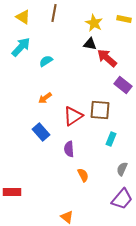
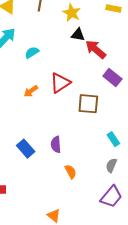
yellow star: (94, 23) -> (72, 13), moved
red triangle: (73, 116) -> (60, 83), moved
blue rectangle: (41, 132) -> (26, 149), moved
cyan rectangle: (111, 139) -> (113, 139), moved, turned -56

